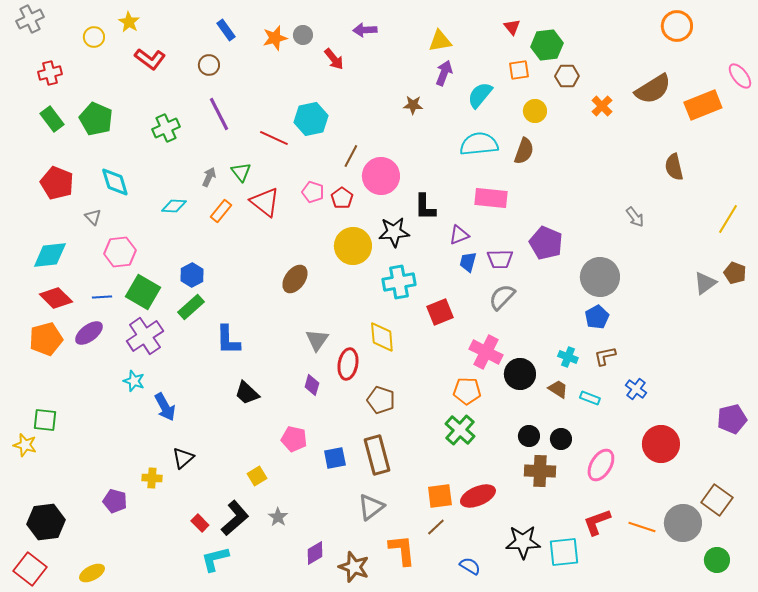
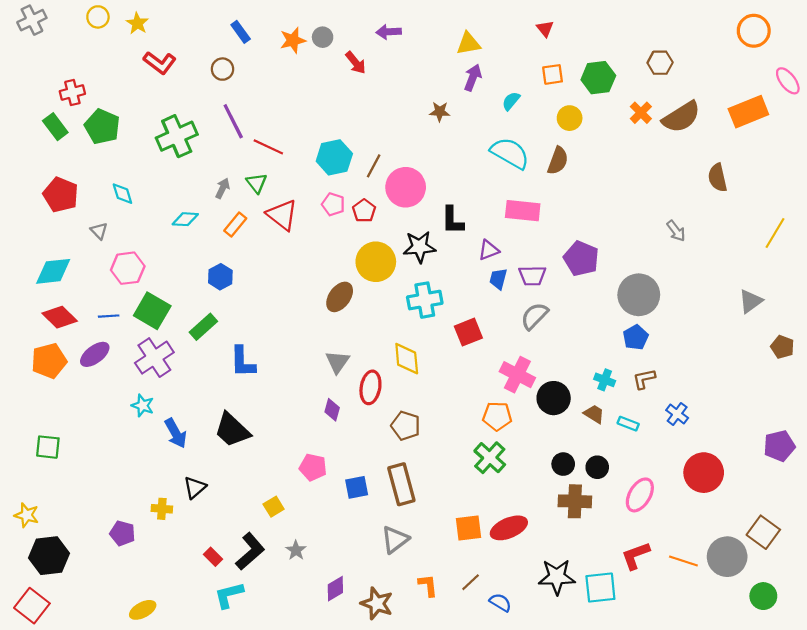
orange circle: (677, 26) -> (754, 31), moved
yellow circle: (94, 37) -> (98, 17), moved
green hexagon: (547, 45) -> (598, 78), moved
red cross: (50, 73) -> (72, 92), moved
brown hexagon: (567, 76) -> (660, 63), moved
brown semicircle: (653, 89) -> (681, 117), moved
cyan semicircle: (480, 95) -> (511, 101), size x0.7
cyan hexagon: (311, 119) -> (334, 157), moved
green cross: (166, 128) -> (177, 136), size x1.4
red line: (274, 138) -> (268, 147), moved
cyan semicircle: (479, 144) -> (510, 153), turned 36
cyan diamond: (115, 182) -> (122, 194), size x0.7
brown pentagon: (735, 273) -> (782, 347), moved
blue hexagon: (192, 275) -> (220, 277), moved
brown ellipse: (295, 279) -> (340, 297), moved
black trapezoid: (247, 393) -> (232, 430), moved, size x1.4
yellow star: (25, 445) -> (27, 515), moved
brown line: (436, 527) -> (471, 582), moved
orange L-shape: (402, 550) -> (428, 585), size x0.7
yellow ellipse: (92, 573) -> (143, 610), moved

